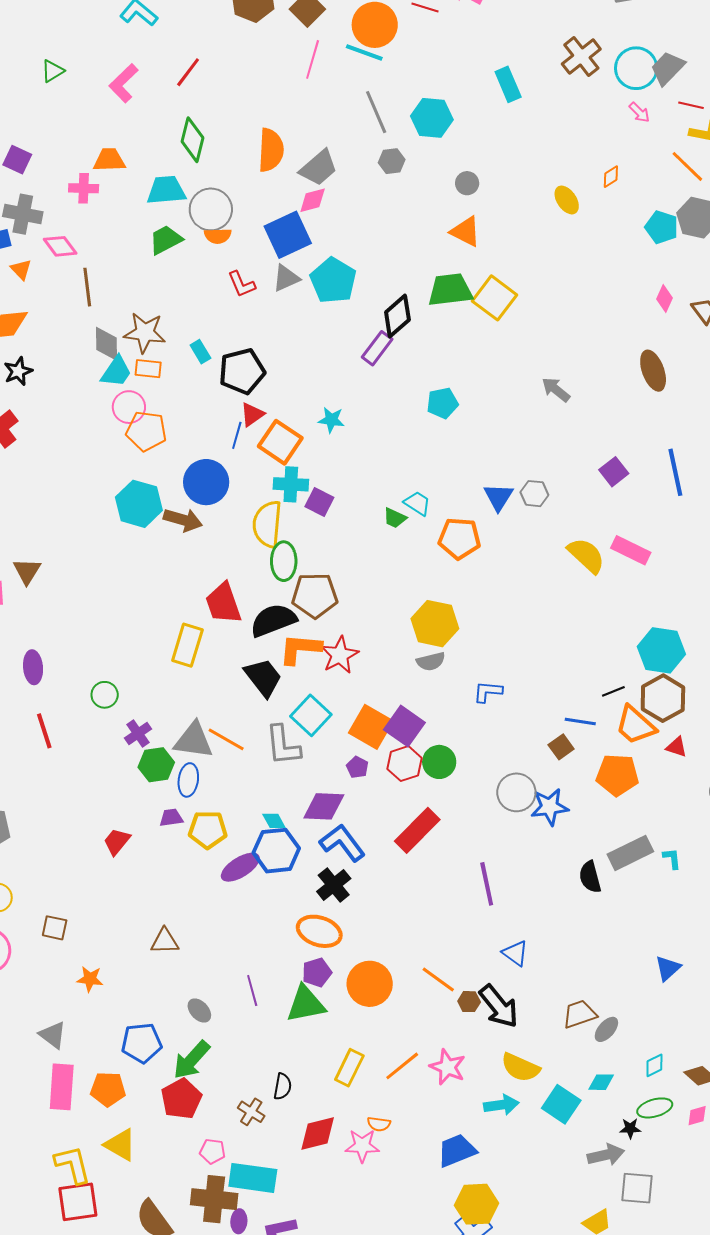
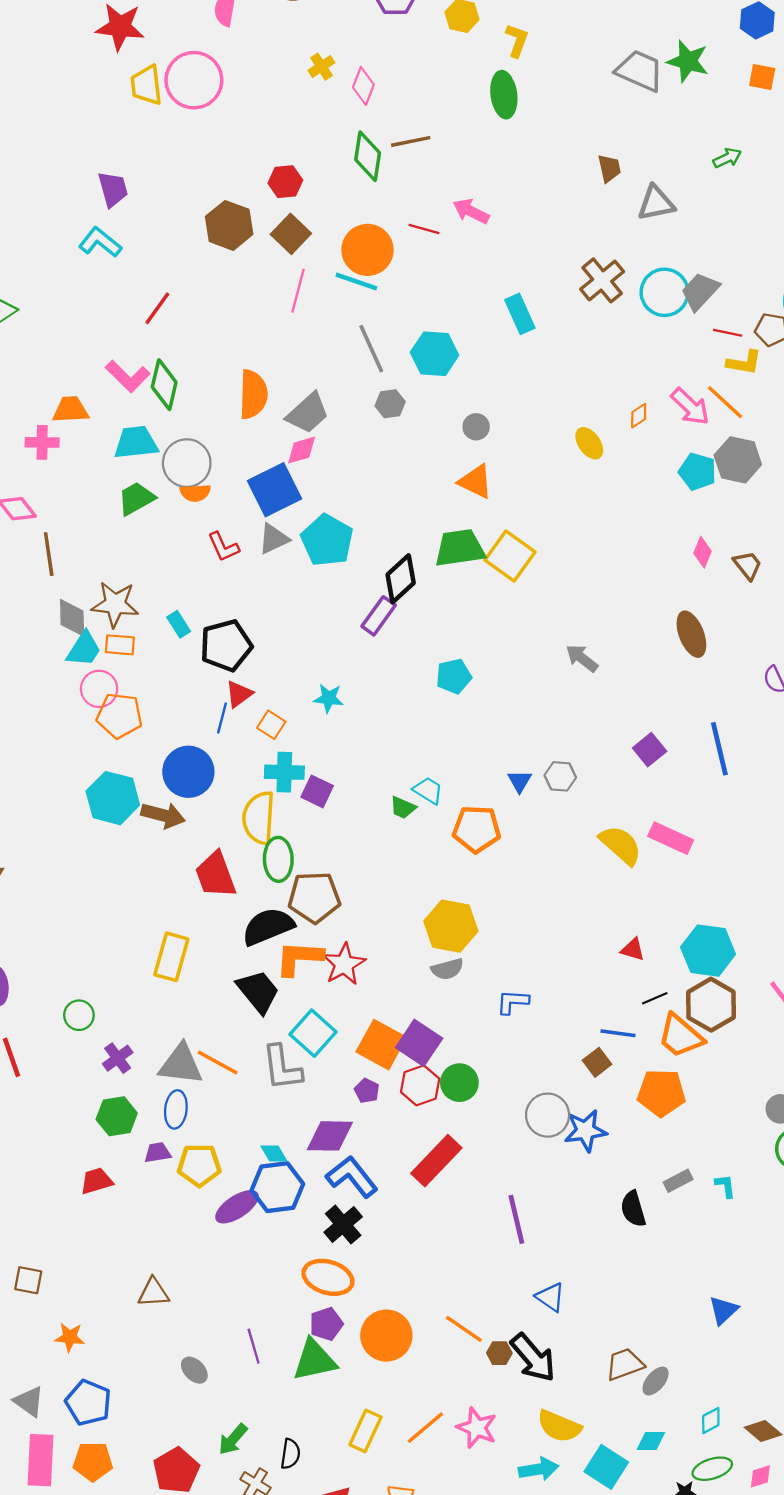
pink L-shape: (124, 83) -> (128, 376), moved, turned -90
pink arrow: (639, 112) -> (690, 407), moved, size x1.6
orange square: (280, 442) -> (271, 725), size x0.6
blue triangle: (498, 497) -> (520, 781), size x0.7
red trapezoid: (223, 603) -> (216, 875), moved
red triangle: (676, 747) -> (633, 950), moved
green hexagon: (156, 765) -> (117, 1116), moved
red trapezoid: (117, 842) -> (97, 1181), turned 36
gray rectangle: (630, 853) -> (678, 1181), size x0.6
blue pentagon: (142, 1043) -> (88, 1403), moved, turned 30
green arrow: (192, 1060) -> (233, 1439), moved, size x0.7

